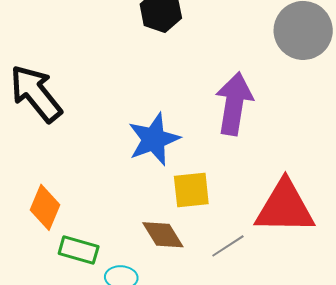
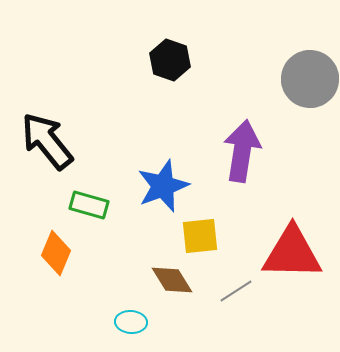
green rectangle: (79, 250) -> (89, 205), moved

